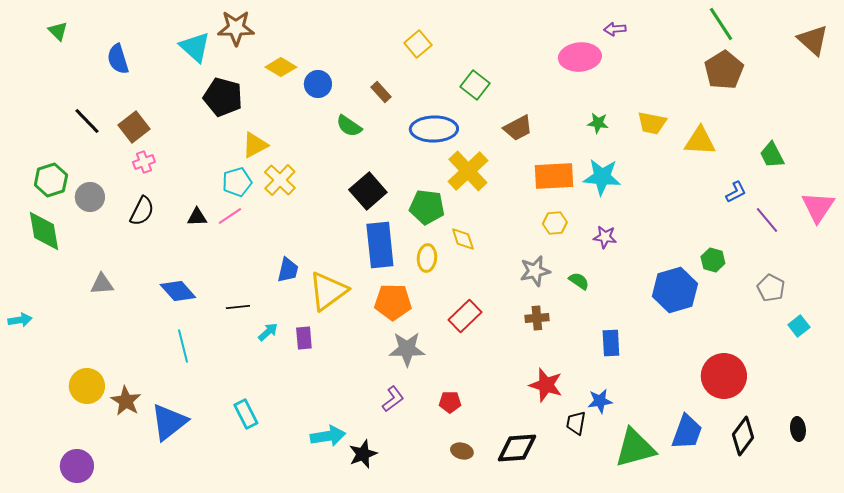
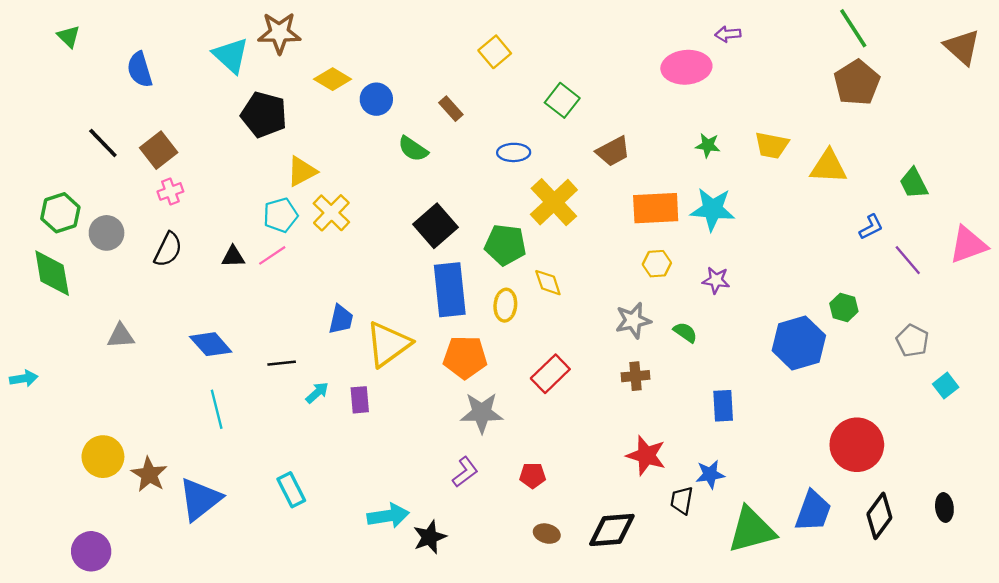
blue ellipse: (434, 129) -> (514, 152), size x0.6
pink triangle: (818, 207) -> (968, 245), turned 36

